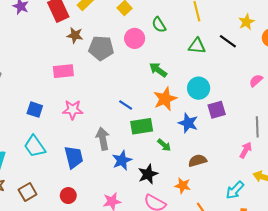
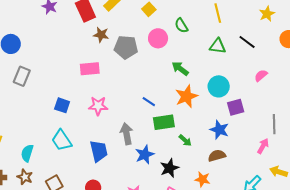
yellow star: (246, 22) -> (267, 14), moved
pink semicircle: (256, 81) -> (261, 76), moved
blue star: (188, 123) -> (219, 130), moved

